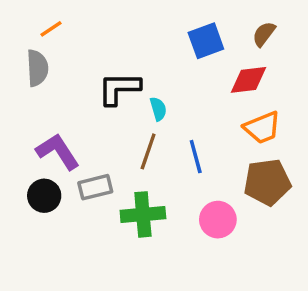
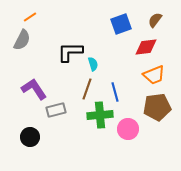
gray semicircle: (37, 68) -> (22, 40), turned 30
black circle: (44, 196) -> (30, 137), moved
green cross: (143, 214) -> (100, 115), moved

